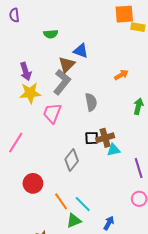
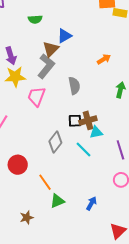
blue triangle: (81, 51) -> (64, 36), turned -49
cyan line: (83, 204) -> (83, 150), moved

